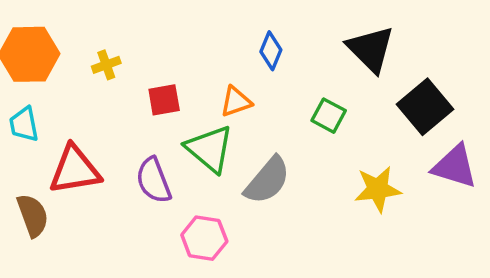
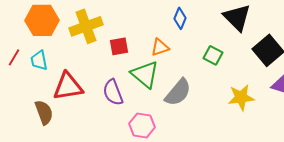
yellow cross: (106, 65) -> (86, 26), size x2.0

